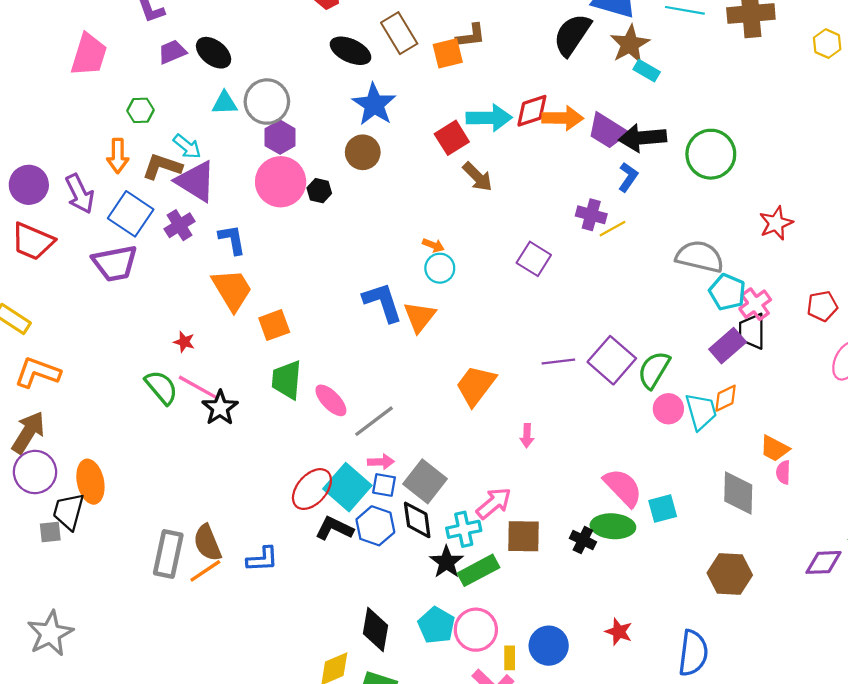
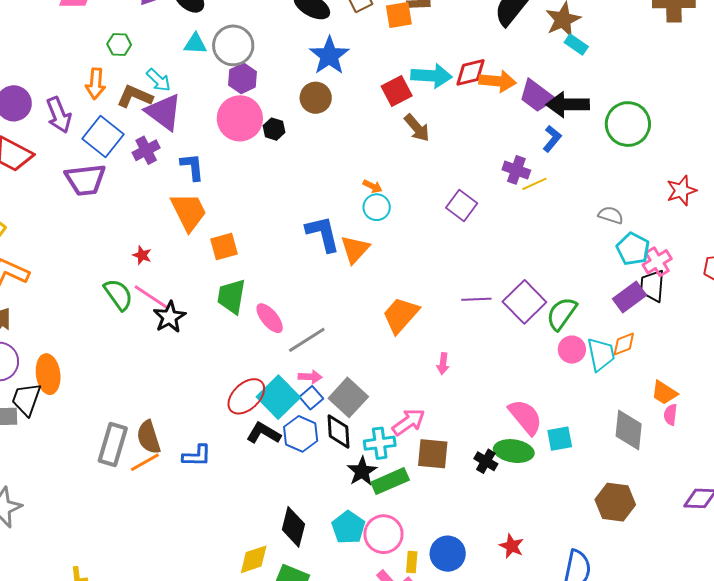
gray semicircle: (700, 257) -> (611, 215), size x0.6
blue square: (384, 485) -> (311, 398), turned 35

